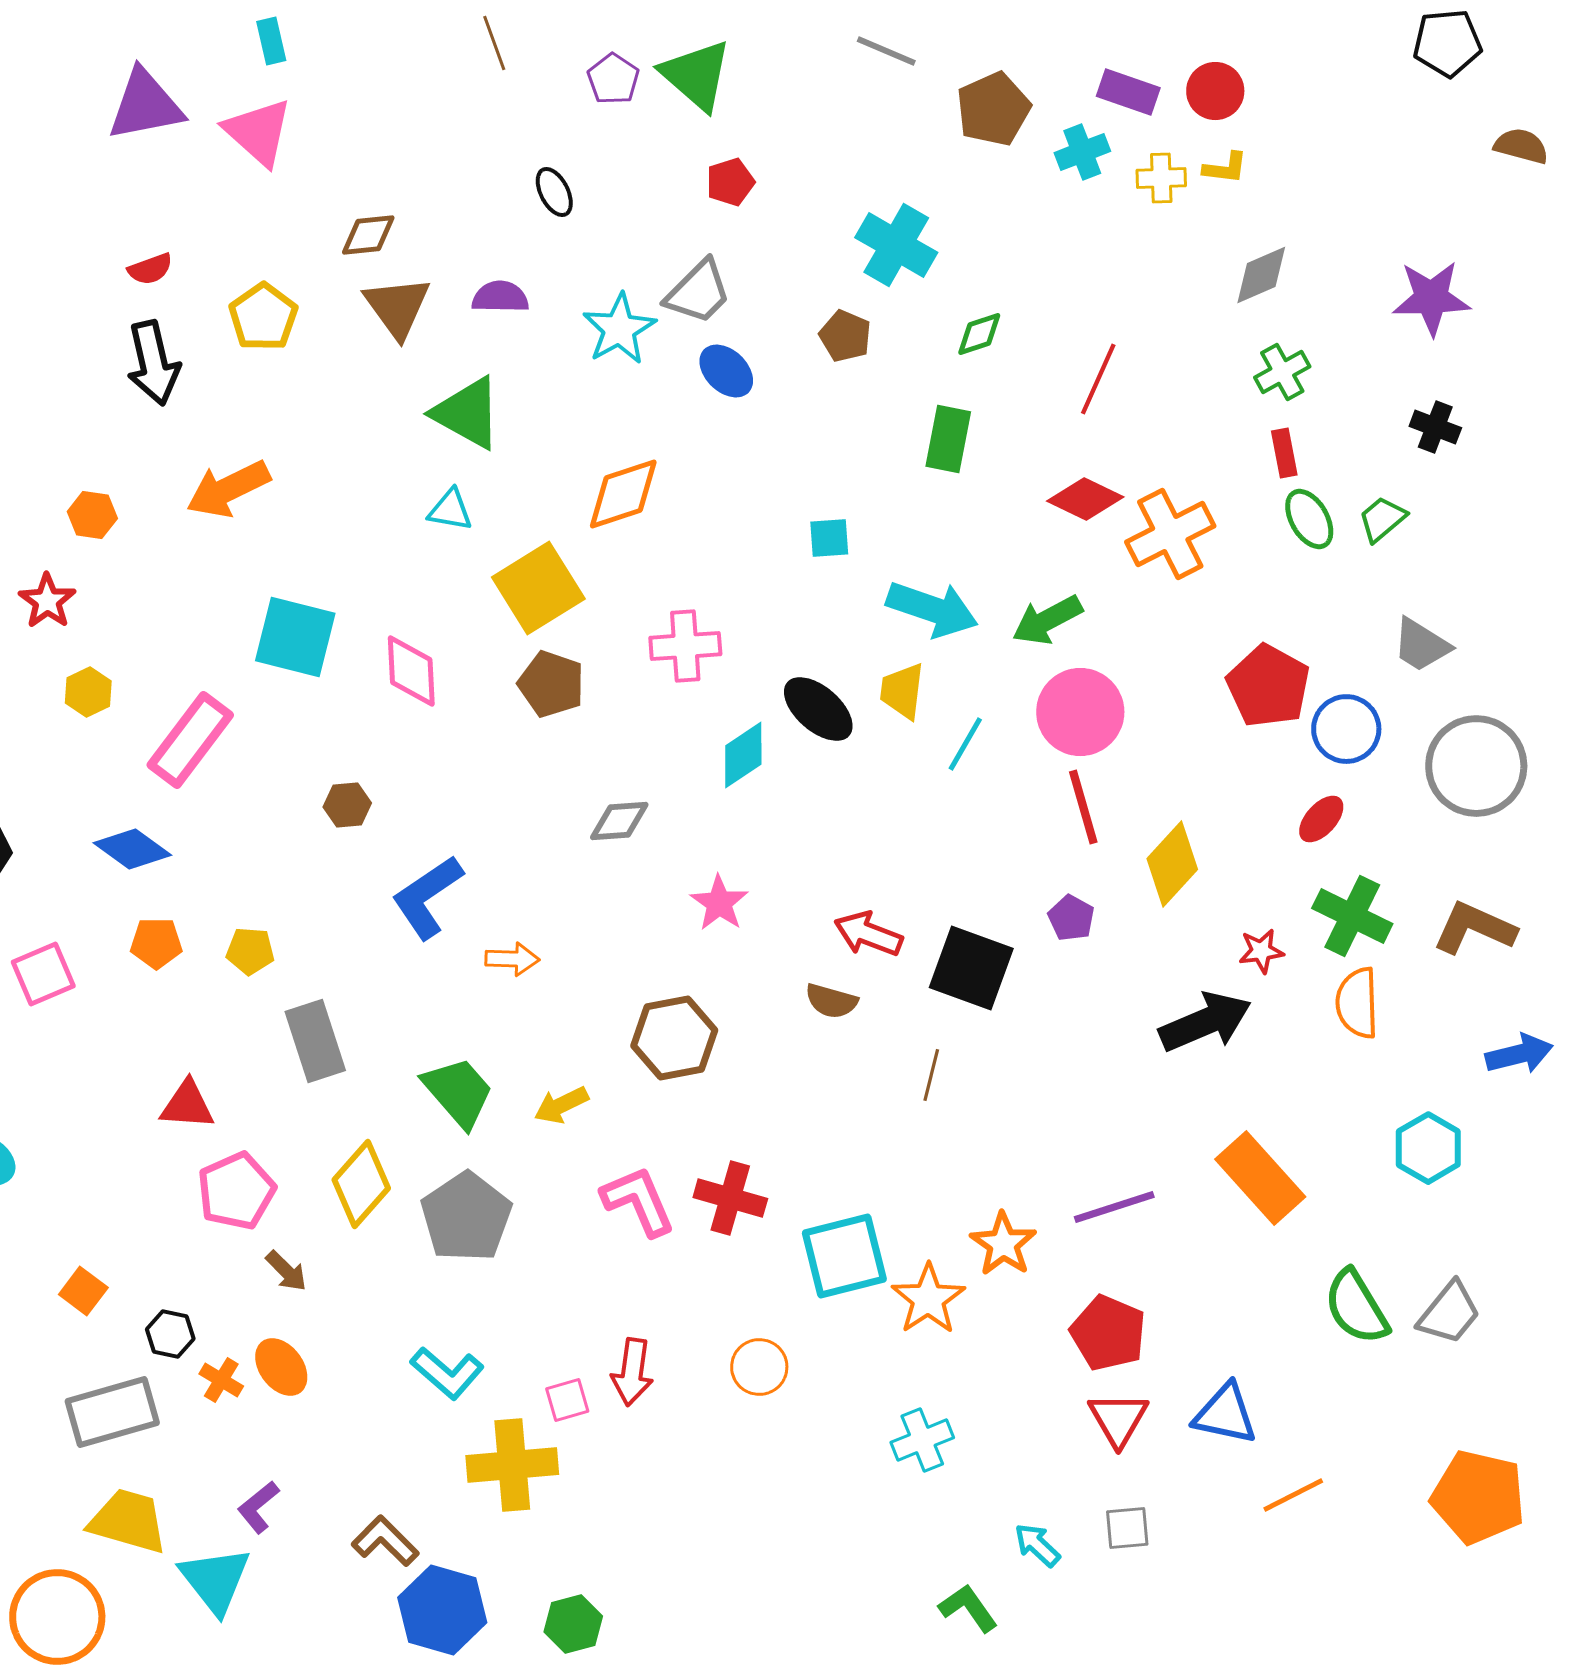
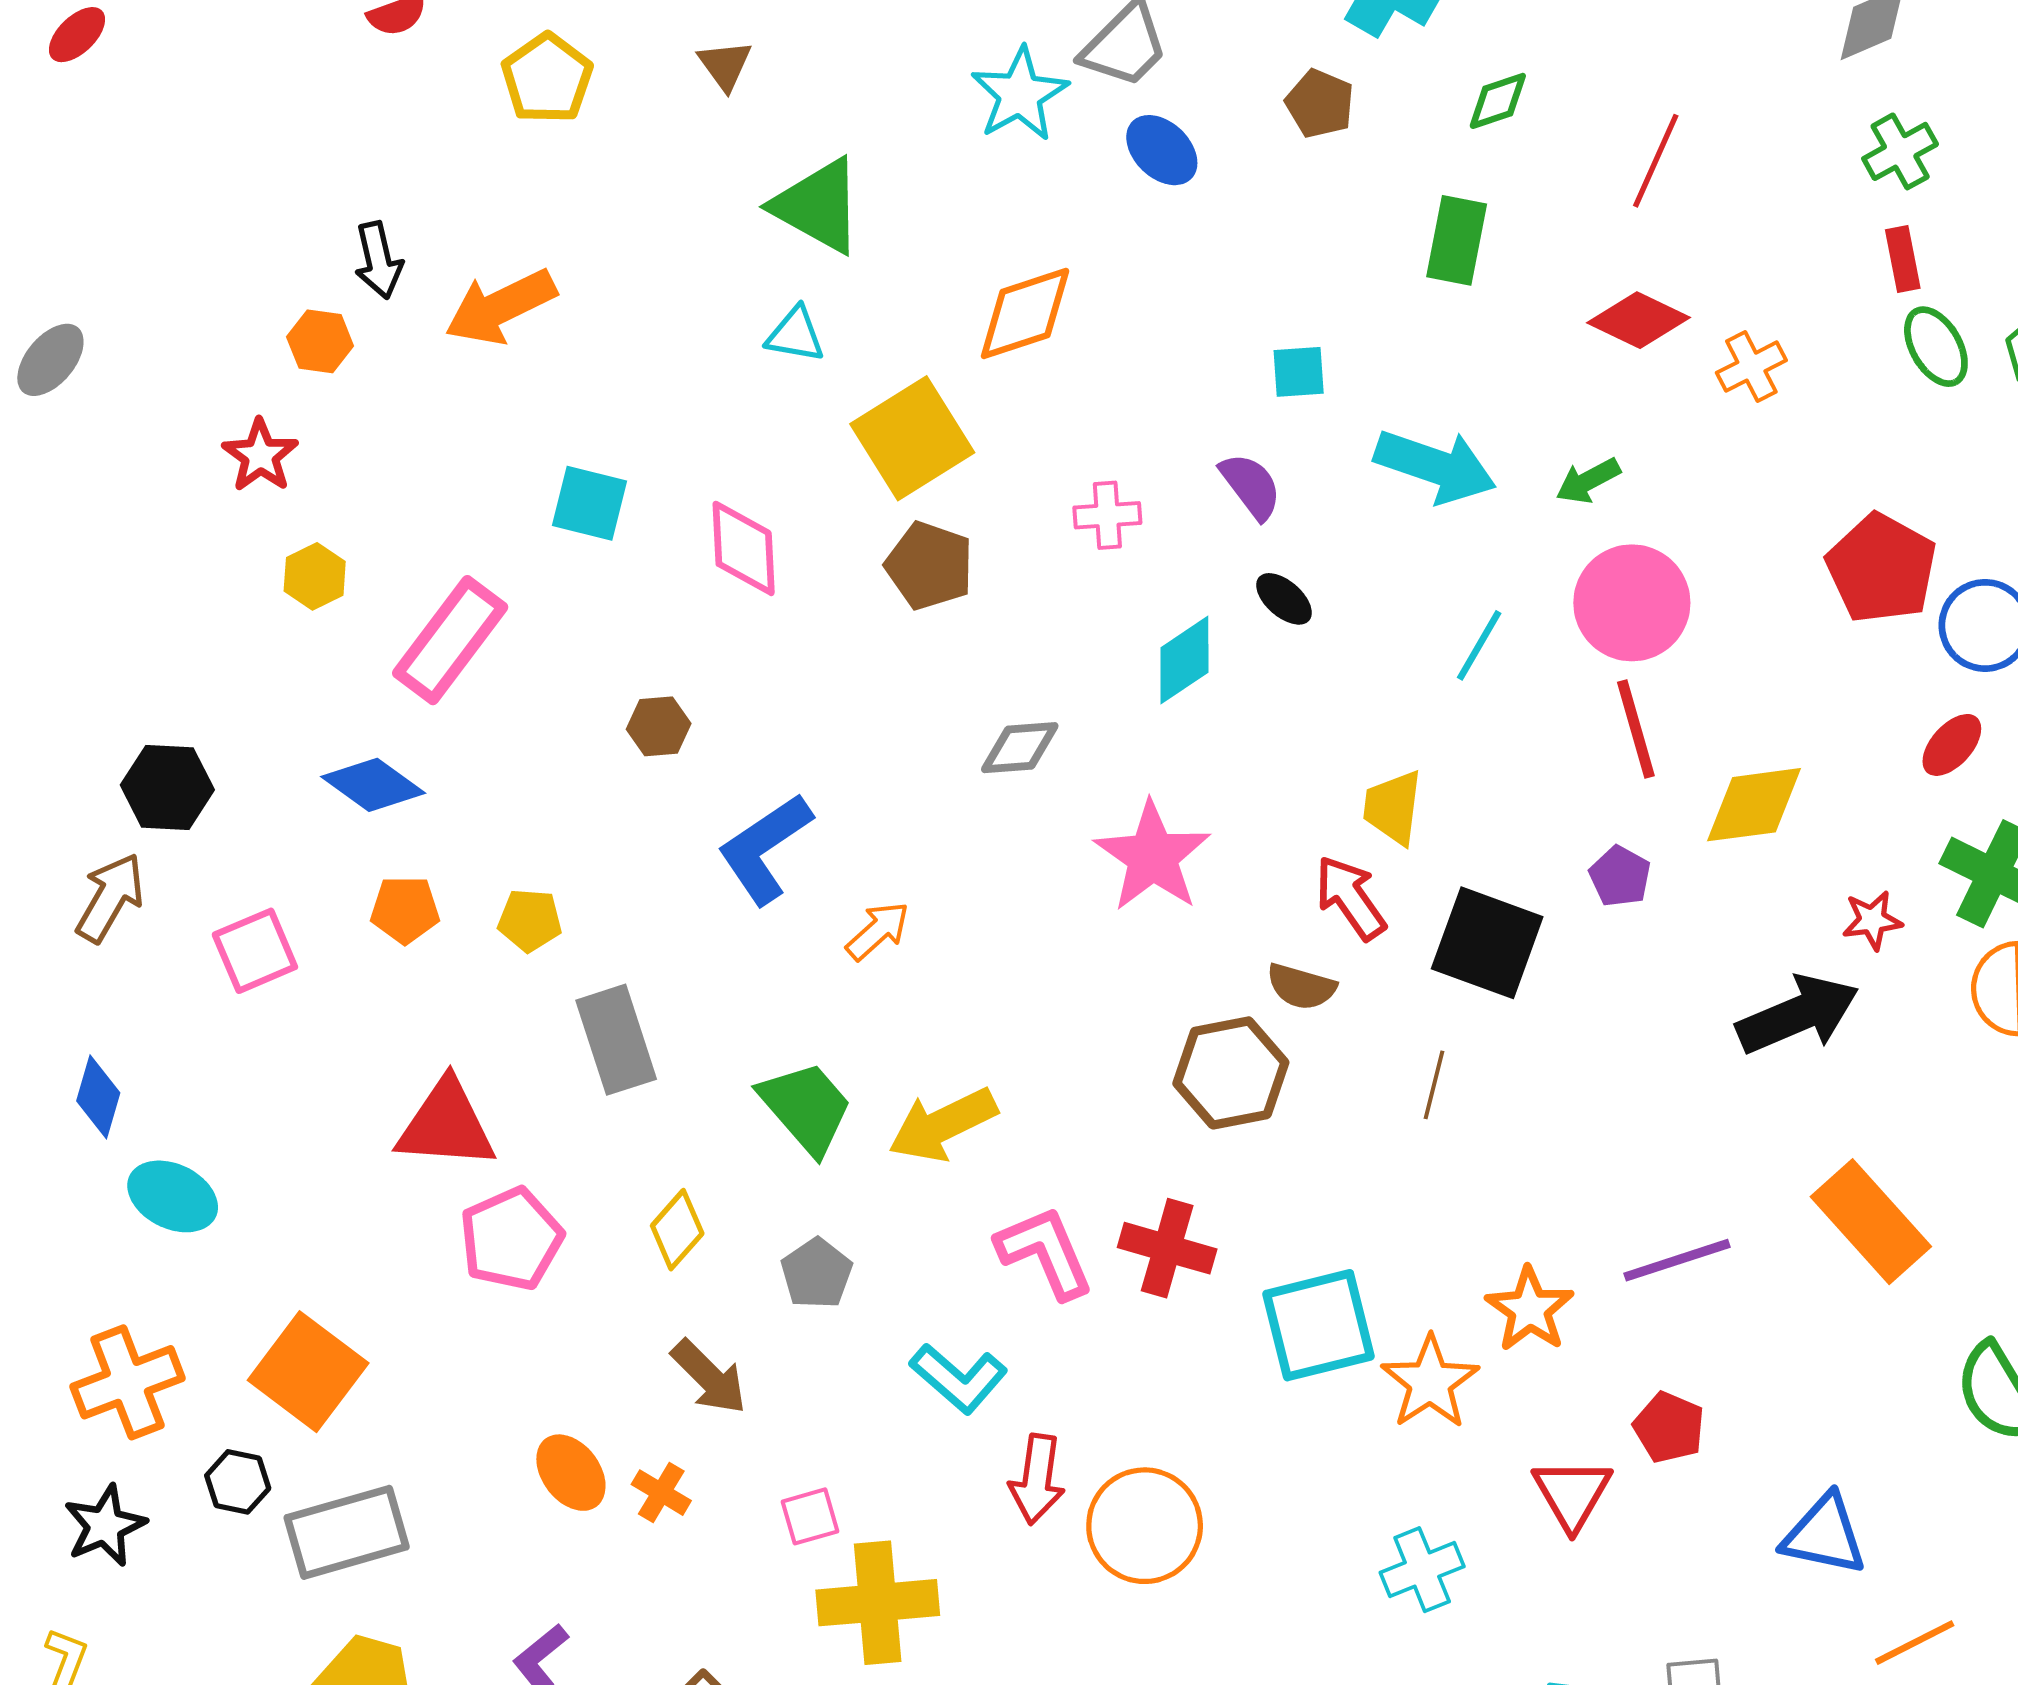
purple semicircle: (500, 297) -> (1251, 486), moved, turned 52
brown triangle: (397, 307) -> (725, 65), size x0.6
black arrow: (153, 363) -> (378, 260), moved, size x0.7
orange cross: (1170, 534) -> (1751, 367), size x0.6
green arrow: (1047, 620) -> (1588, 481), size x0.7
cyan square: (295, 637) -> (590, 503), size x0.7
pink cross: (685, 646) -> (1107, 515), size x0.7
yellow trapezoid: (902, 691) -> (1393, 807), moved
black ellipse: (818, 709) -> (1284, 599), size x0.6
yellow diamond: (1172, 864) -> (1754, 805), turned 40
pink star: (719, 903) -> (1153, 856), size x1.5
red arrow: (868, 934) -> (1350, 898), turned 34
orange arrow: (512, 959) -> (878, 931), turned -44
brown hexagon: (674, 1038) -> (1231, 1073), moved
red triangle: (187, 1105) -> (446, 1125), size x1.4
yellow arrow: (561, 1105) -> (943, 1125), size x1.5
yellow diamond: (361, 1184) -> (677, 1230), size x0.7
gray pentagon: (466, 1217) -> (817, 1273), size x0.6
brown arrow: (286, 1271) -> (709, 1377), moved, size x1.4
orange square: (83, 1291) -> (308, 1372), size x1.8
red pentagon: (1108, 1333) -> (1669, 1427), size x0.7
black hexagon: (170, 1334) -> (238, 1482), moved
orange circle: (759, 1367) -> (1145, 1526), moved, size x1.5
cyan L-shape: (447, 1373) -> (959, 1378), moved
orange cross: (221, 1380) -> (661, 1493), moved
pink square: (567, 1400) -> (810, 1516), moved
red triangle: (1118, 1419) -> (1572, 1494), moved

